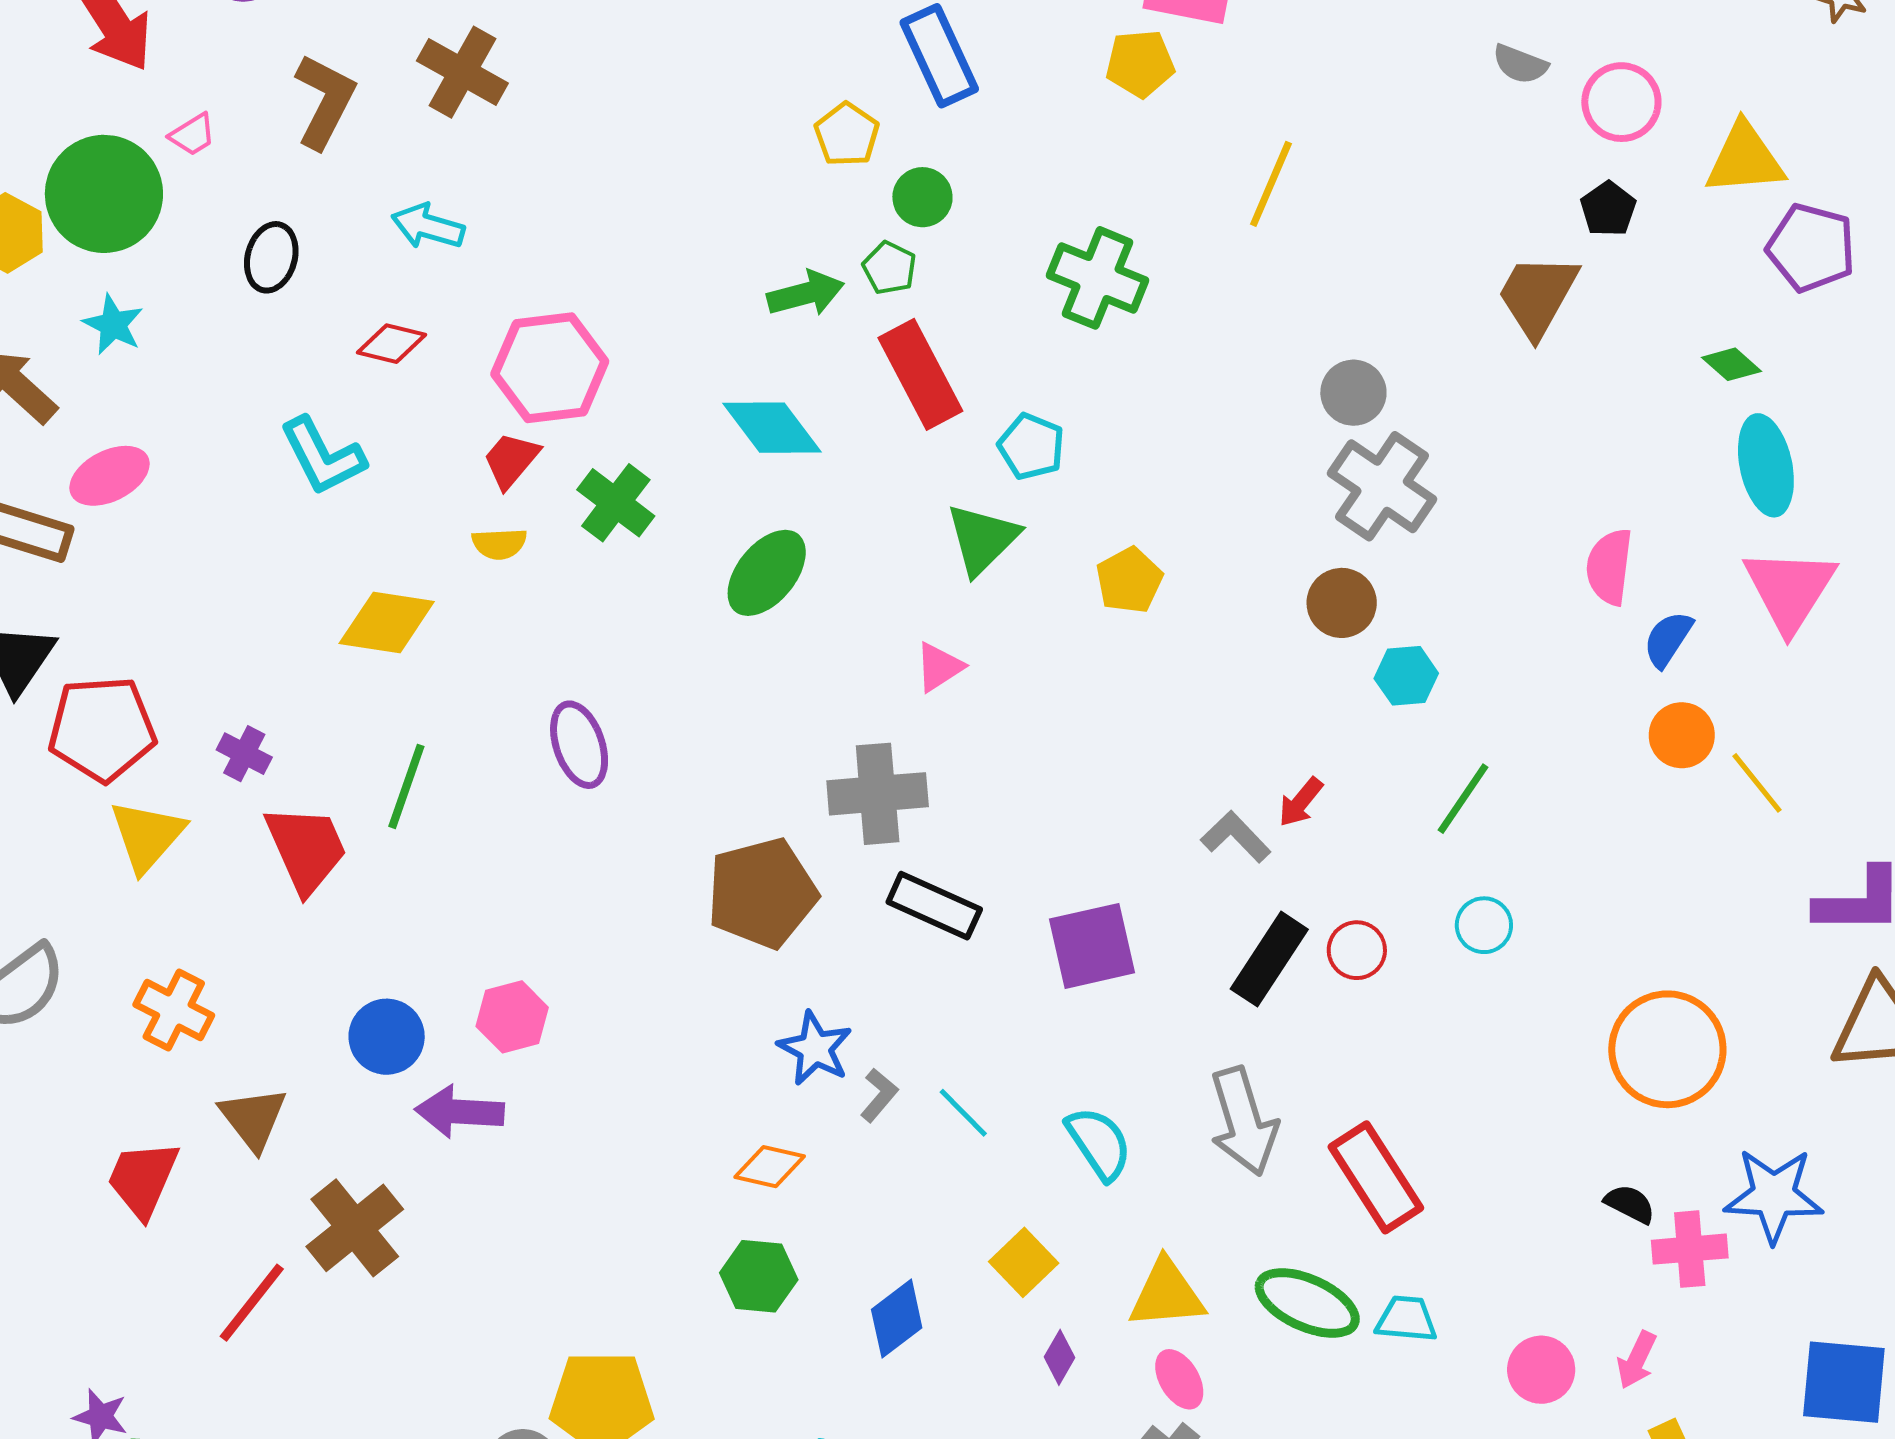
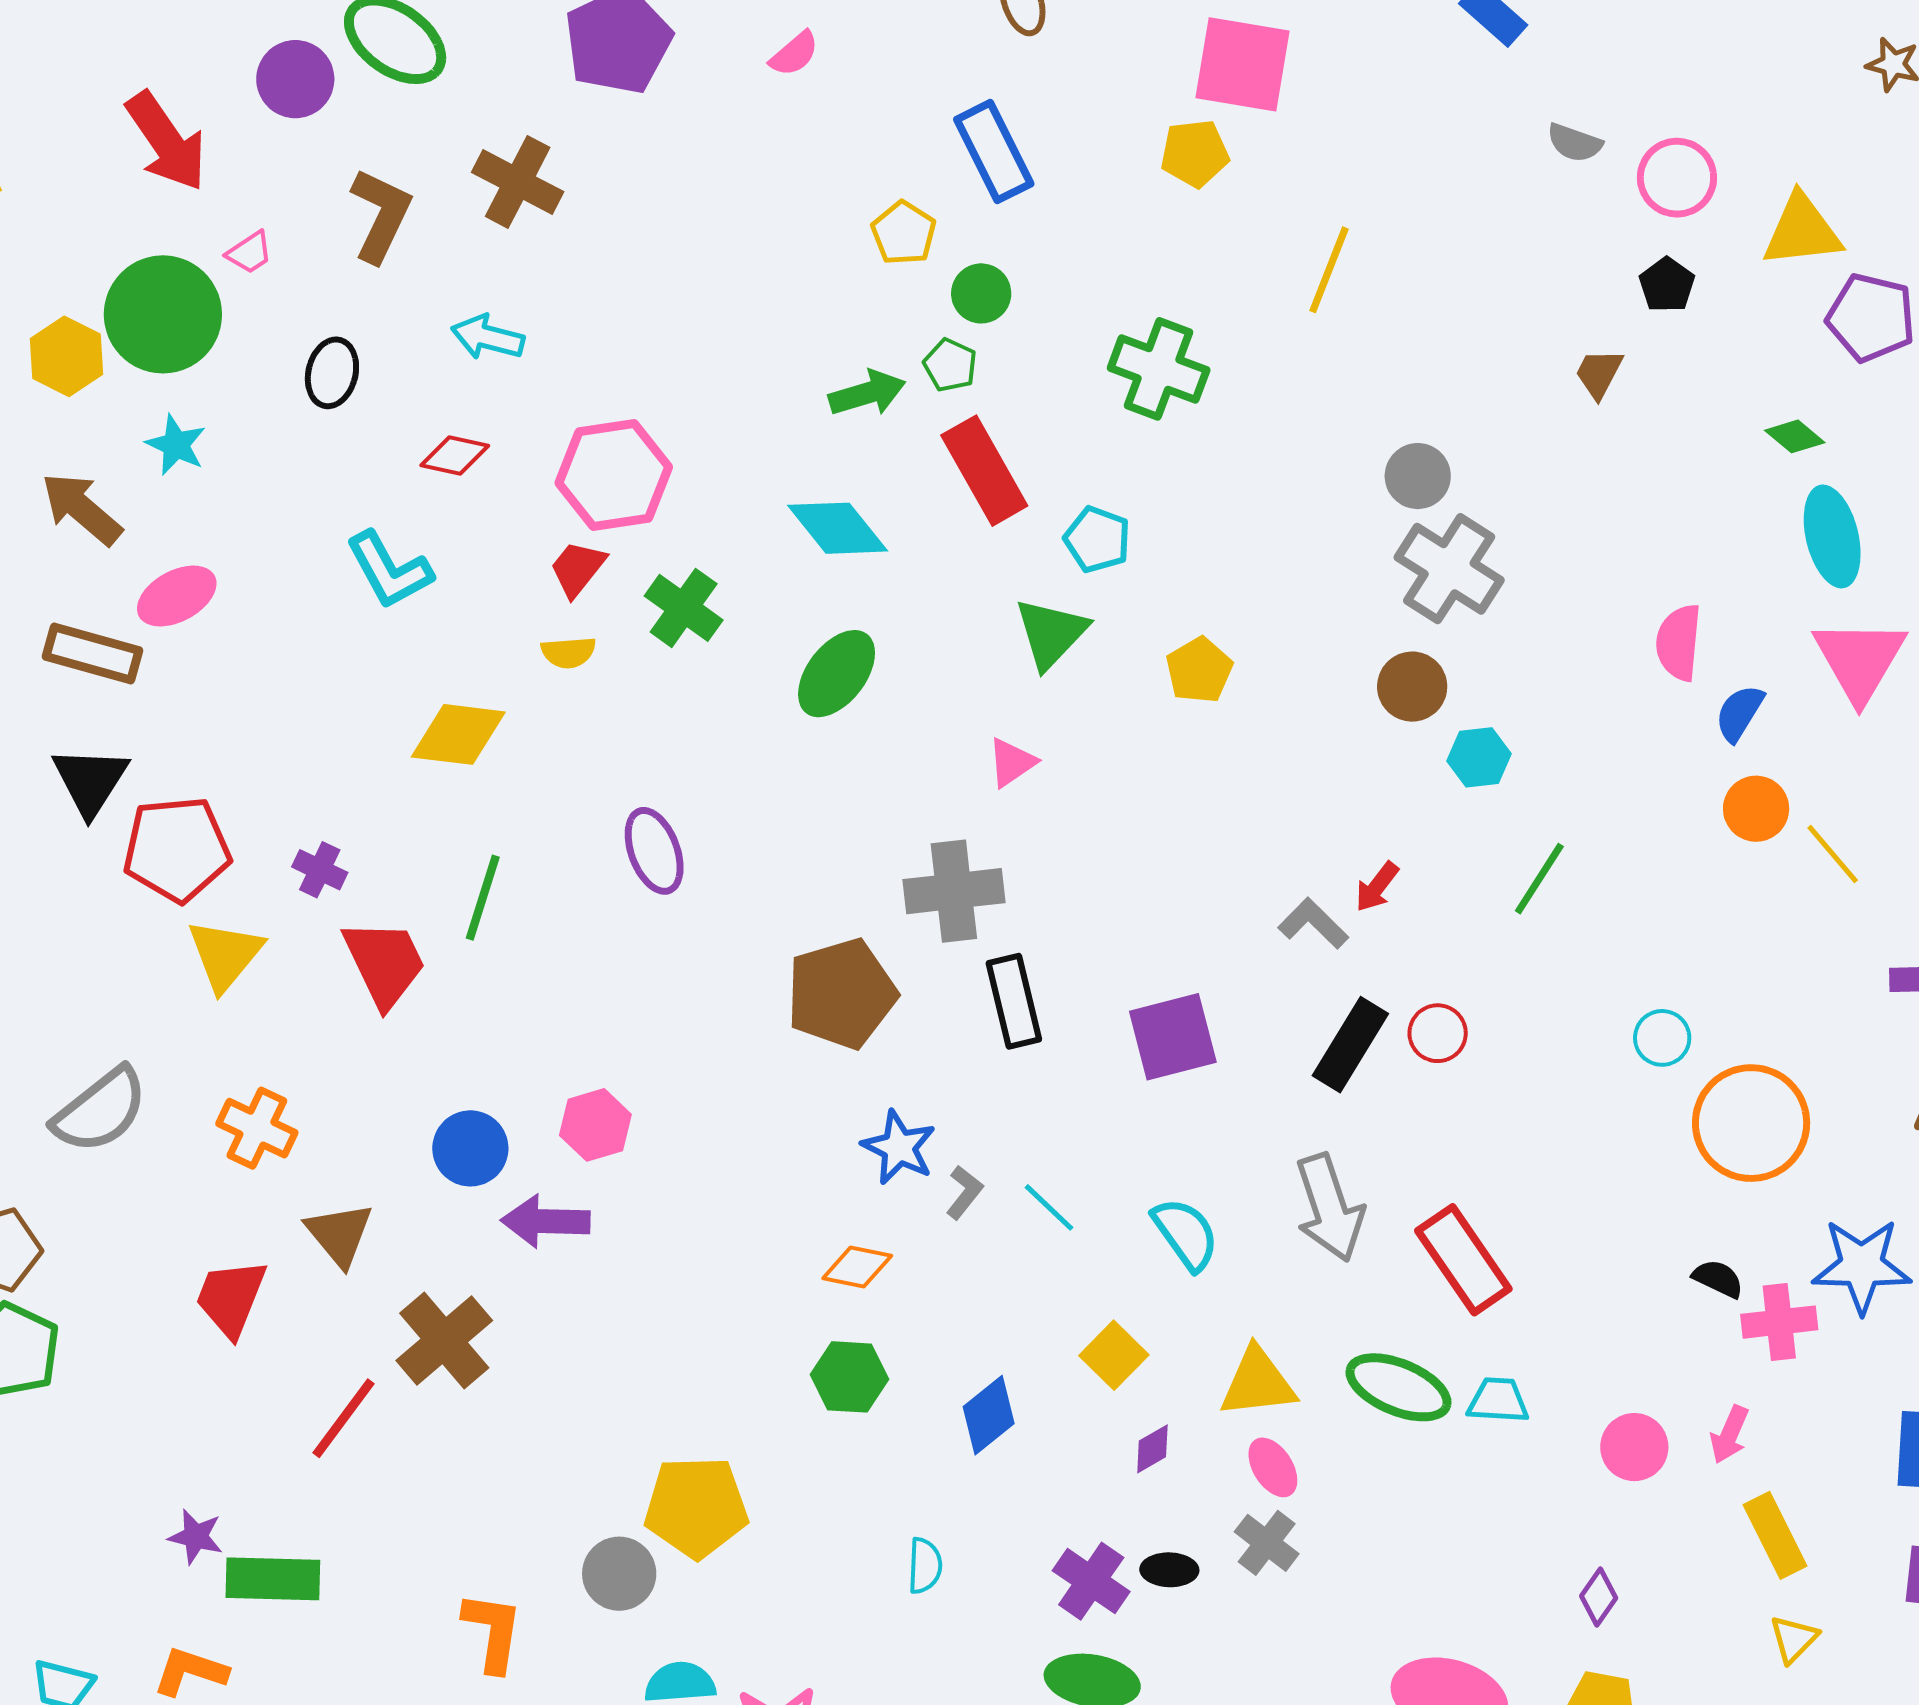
brown trapezoid: (1538, 296) -> (1599, 373), size x0.6
black rectangle: (934, 906) -> (1014, 1001), turned 54
cyan circle: (1484, 925) -> (1662, 1038), moved
purple diamond: (1059, 1357) -> (1152, 1449), turned 32

